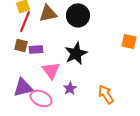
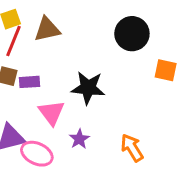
black circle: (78, 15) -> (132, 34), moved
black star: (76, 53) -> (88, 88), turned 30

